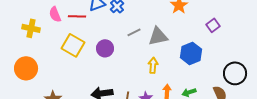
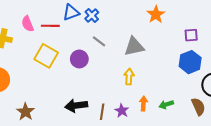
purple square: (213, 25) -> (191, 35), turned 32
gray line: (134, 32) -> (99, 41), moved, turned 64
blue hexagon: (191, 53) -> (190, 62), moved

